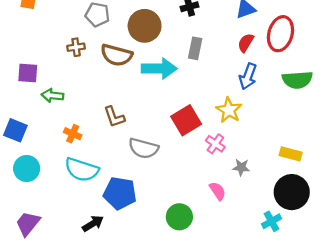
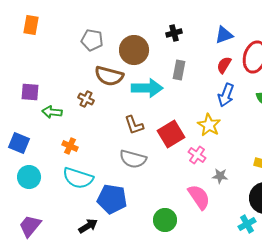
brown cross: (76, 47) -> (86, 99), moved, turned 35
brown L-shape: (114, 117) -> (134, 125), moved
pink semicircle: (218, 191) -> (199, 197), size x1.5

